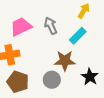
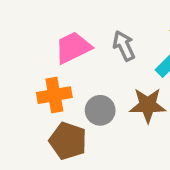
gray circle: (52, 80) -> (100, 110), moved

